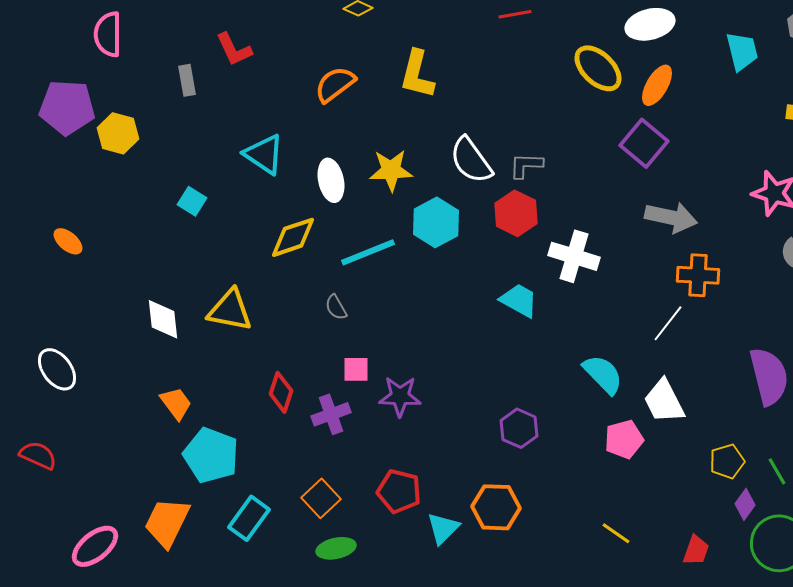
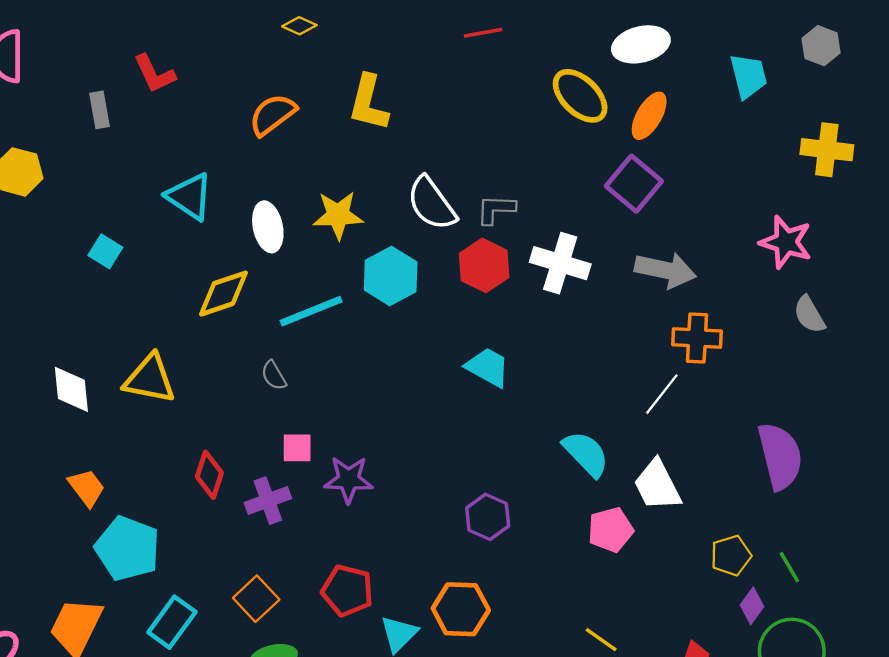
white cross: (574, 256) -> (560, 263), moved

